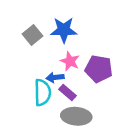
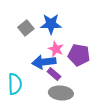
blue arrow: (55, 78) -> (44, 62), size x1.6
cyan semicircle: (42, 93) -> (15, 84), moved

